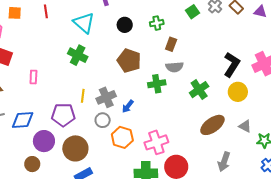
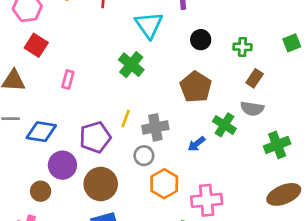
green cross: (157, 84) -> (224, 125), turned 30
blue arrow: (128, 106) -> (196, 144), moved
purple pentagon: (63, 115) -> (95, 137), turned -30

